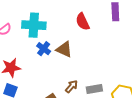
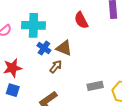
brown arrow: (72, 86) -> (56, 66), moved

